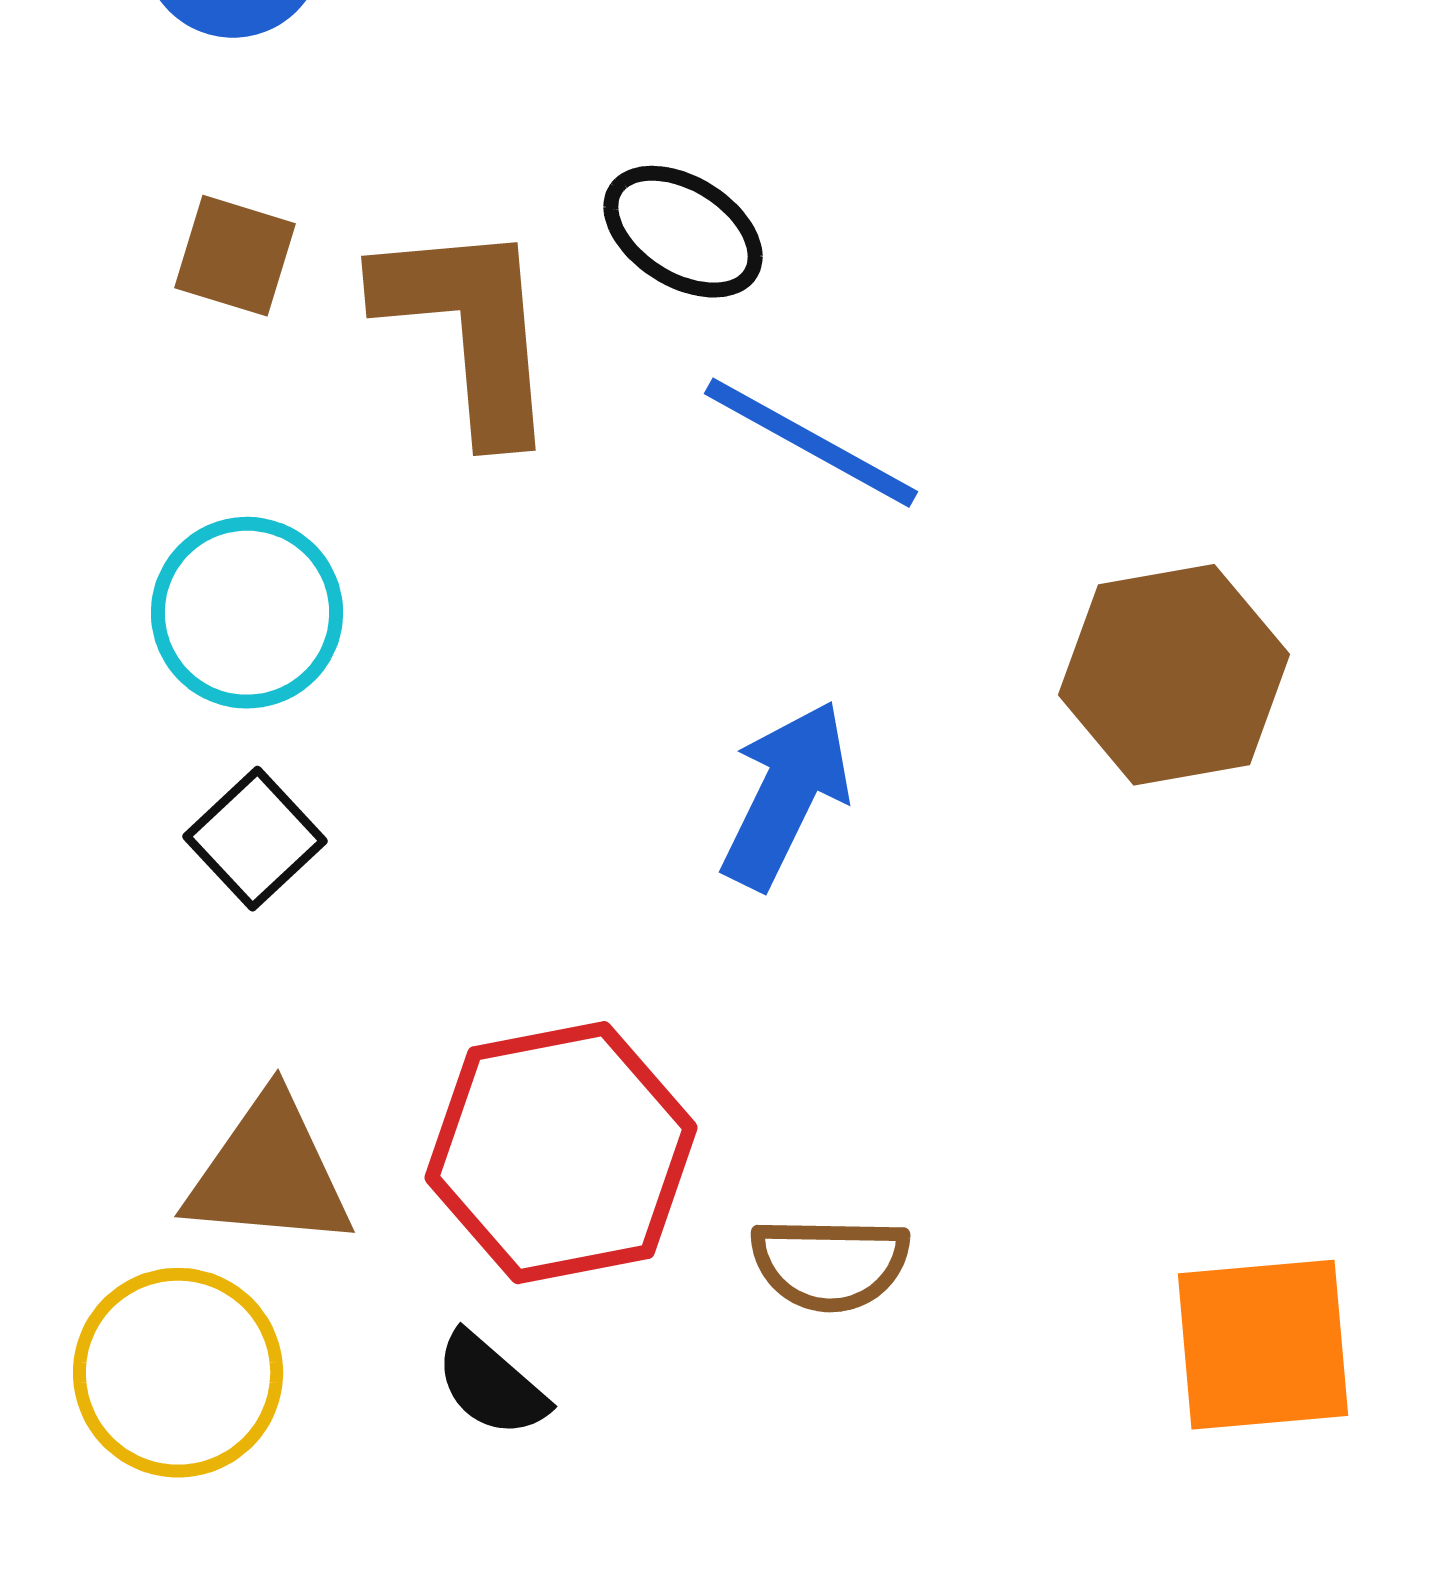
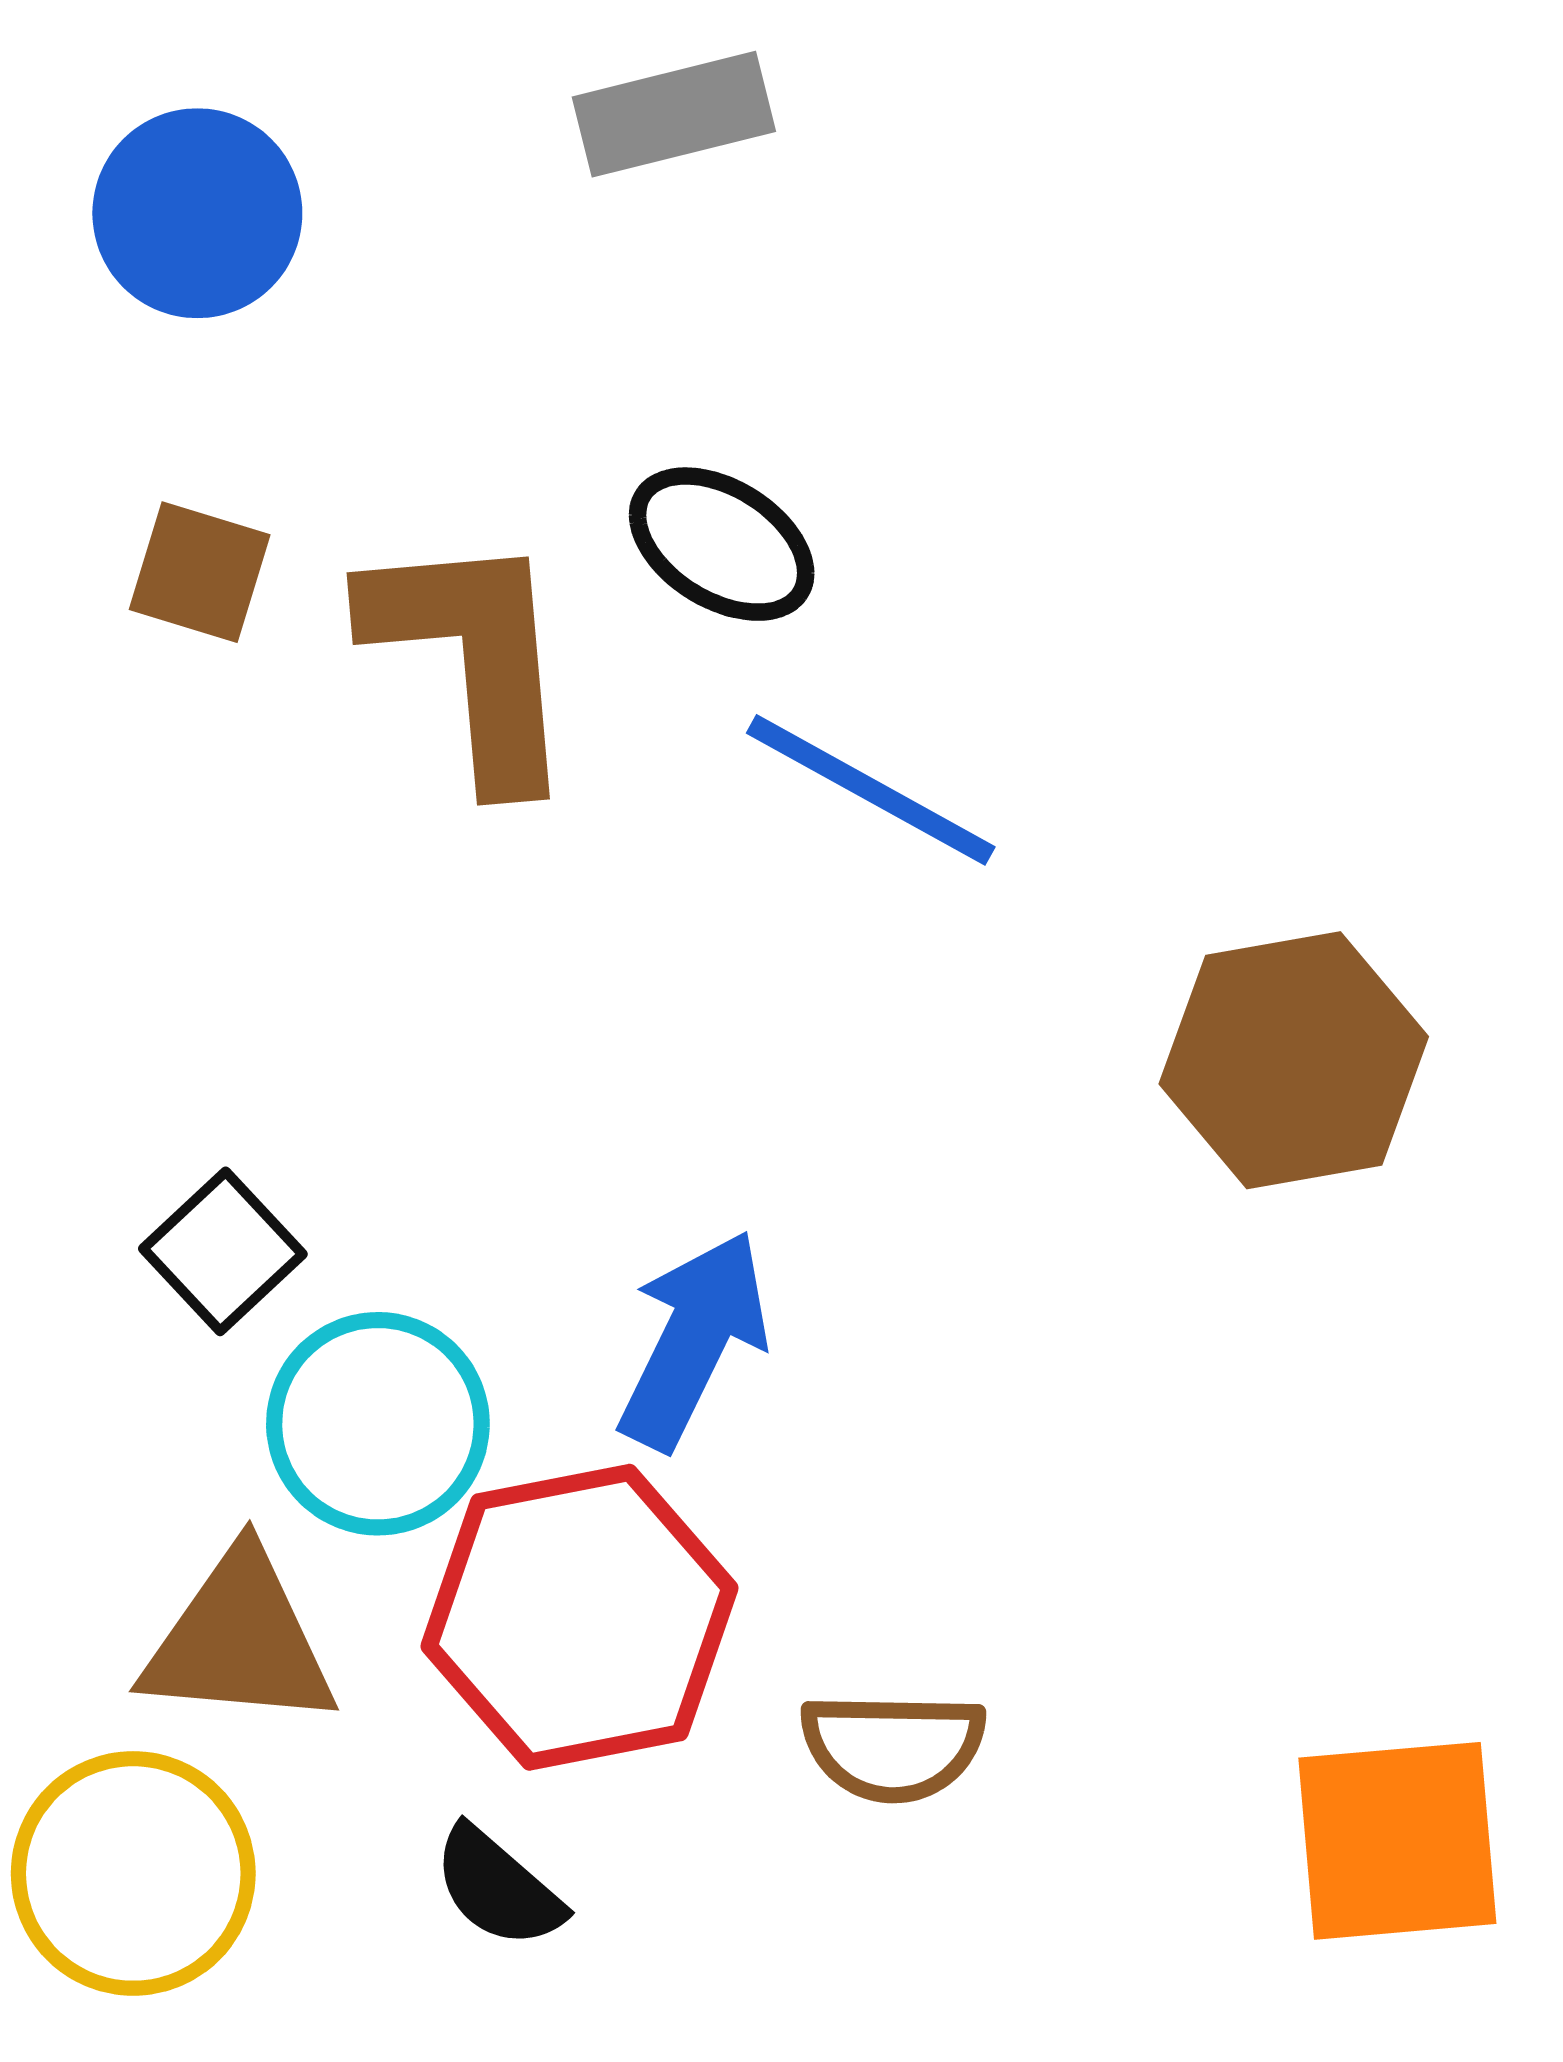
cyan circle: (247, 613) -> (378, 1424), moved
blue arrow: (786, 795) -> (694, 1340), moved

